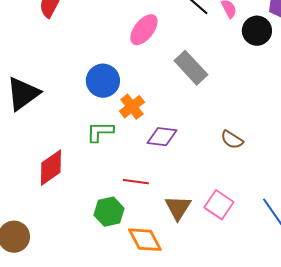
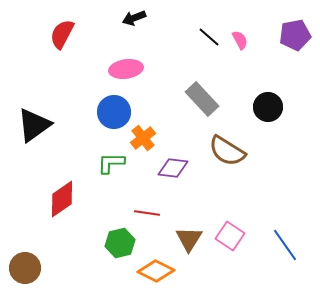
pink ellipse: (144, 30) -> (126, 69), moved, turned 44
black circle: (257, 31) -> (268, 107), moved
brown semicircle: (232, 140) -> (227, 151), moved, size x1.6
orange diamond: (145, 240) -> (156, 271), turned -36

